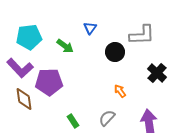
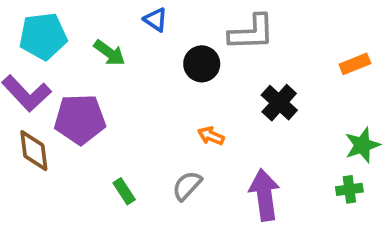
blue triangle: (90, 28) -> (156, 20), turned -32
orange arrow: (120, 91) -> (211, 136), turned -32

